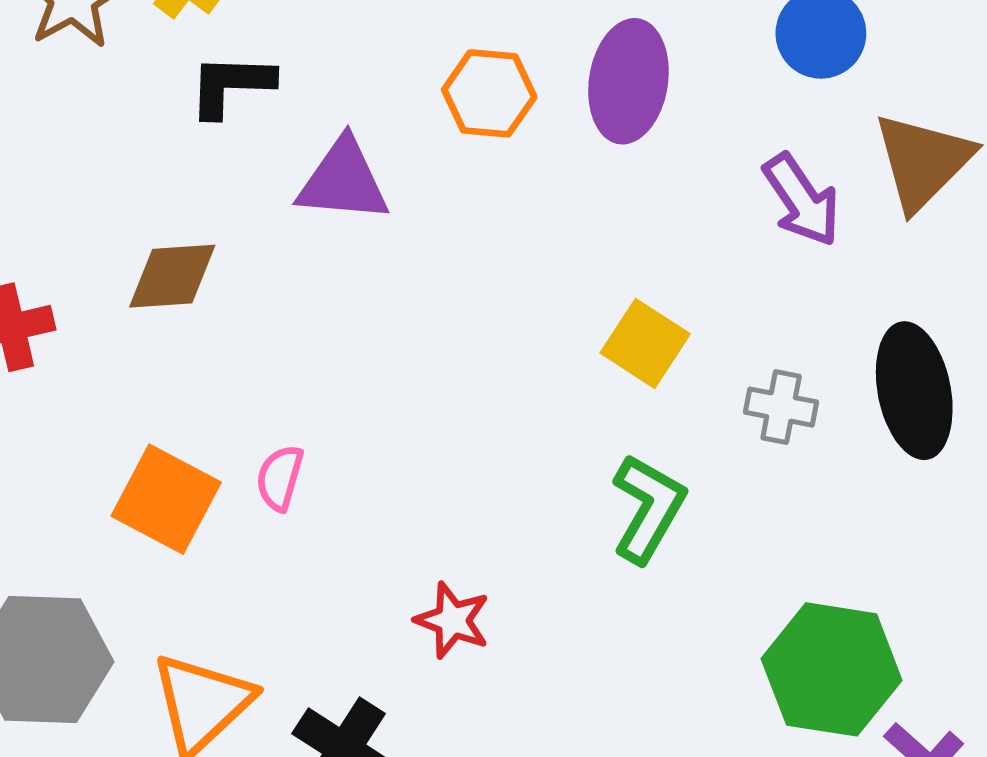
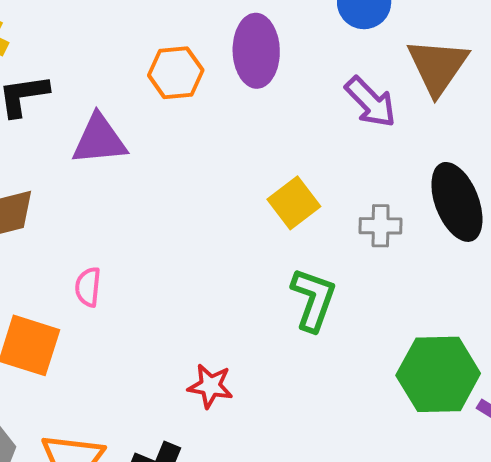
yellow square: (645, 343) -> (294, 203), turned 30
pink semicircle: (280, 478) -> (88, 287), moved

